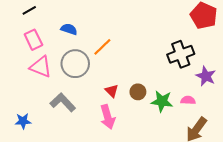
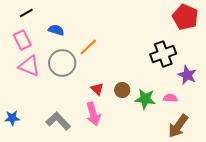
black line: (29, 10) -> (26, 13), moved
gray L-shape: (63, 102) -> (58, 121), moved

